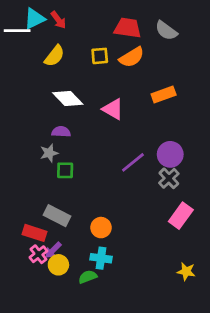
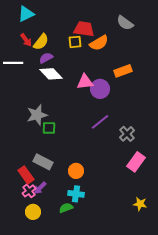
red arrow: (58, 20) -> (26, 40), moved
red trapezoid: (128, 28) -> (84, 29), moved
white line: (17, 31) -> (13, 63), moved
pink triangle: (113, 109) -> (85, 82), turned -36
purple semicircle: (61, 132) -> (46, 58), moved, turned -32
gray star: (49, 153) -> (37, 115), size x1.5
purple circle: (170, 154) -> (100, 89), moved
red rectangle: (34, 233) -> (26, 175), turned 36
yellow circle: (58, 265) -> (33, 212), moved

